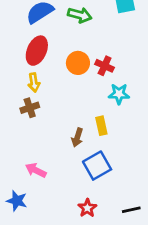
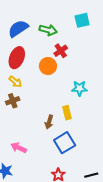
red cross: (105, 66) -> (61, 51), moved, turned 32
yellow arrow: (34, 82) -> (15, 82), turned -40

